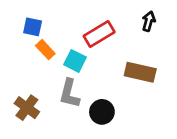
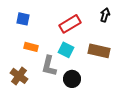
orange rectangle: (45, 50) -> (31, 47), moved, turned -32
cyan square: (75, 61) -> (66, 50), moved

